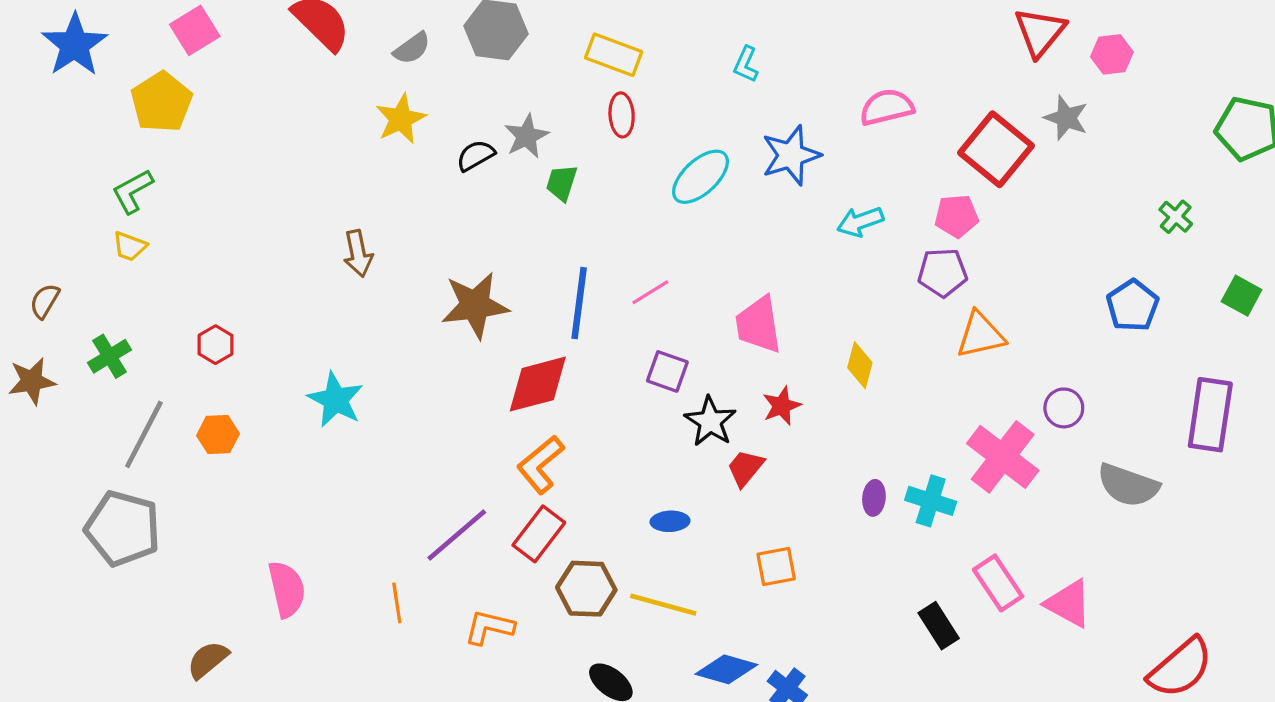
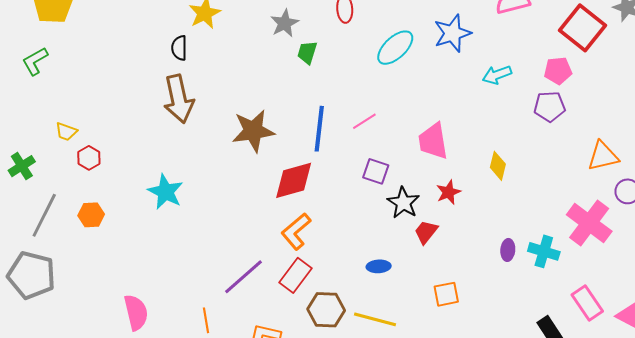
black semicircle: (476, 155) -> (179, 48), moved, turned -60
yellow trapezoid: (130, 246) -> (66, 132), moved
brown arrow: (358, 254) -> (179, 99), size x1.6
orange triangle: (980, 335) -> (603, 156), moved

